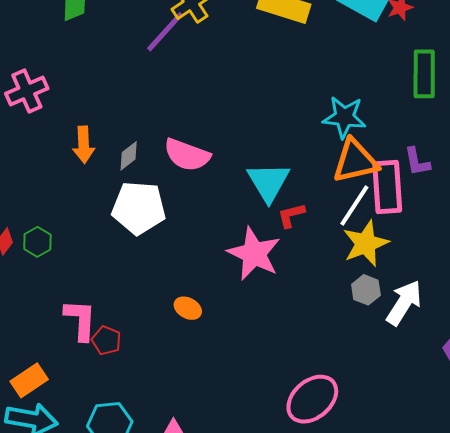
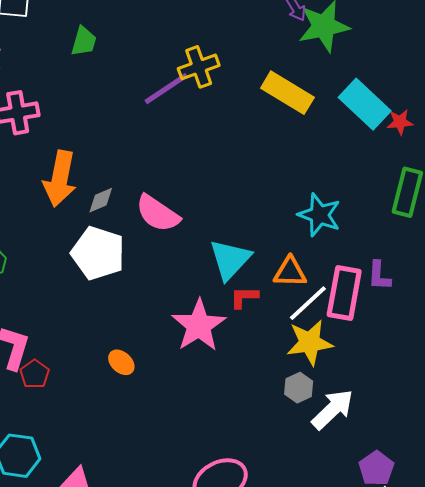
orange arrow: (84, 145) -> (60, 179), size x1.5
orange triangle: (355, 161) -> (290, 272), moved, size x0.7

